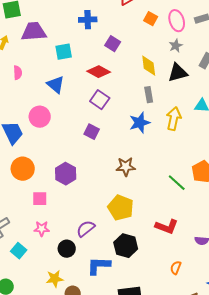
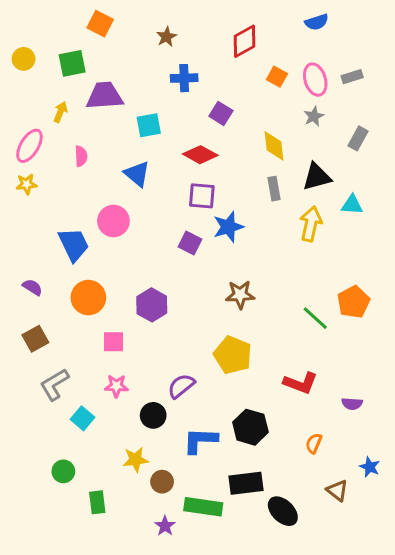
black triangle: (178, 73) -> (317, 177), moved
purple square: (100, 100) -> (202, 196), turned -30
blue star: (140, 123) -> (228, 227), moved
black hexagon: (126, 246) -> (250, 427), moved

